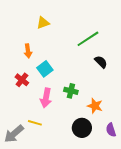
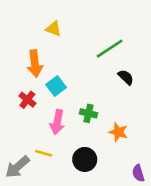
yellow triangle: (43, 23) -> (54, 29), turned 40
orange arrow: (28, 51) -> (35, 64), size x1.5
black circle: (82, 128) -> (85, 159), moved
purple semicircle: (111, 130) -> (138, 173), moved

